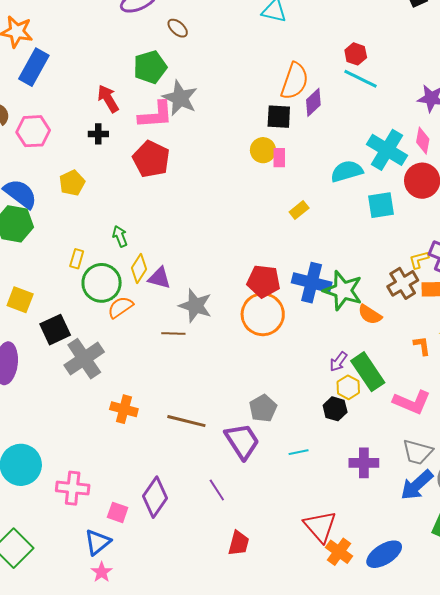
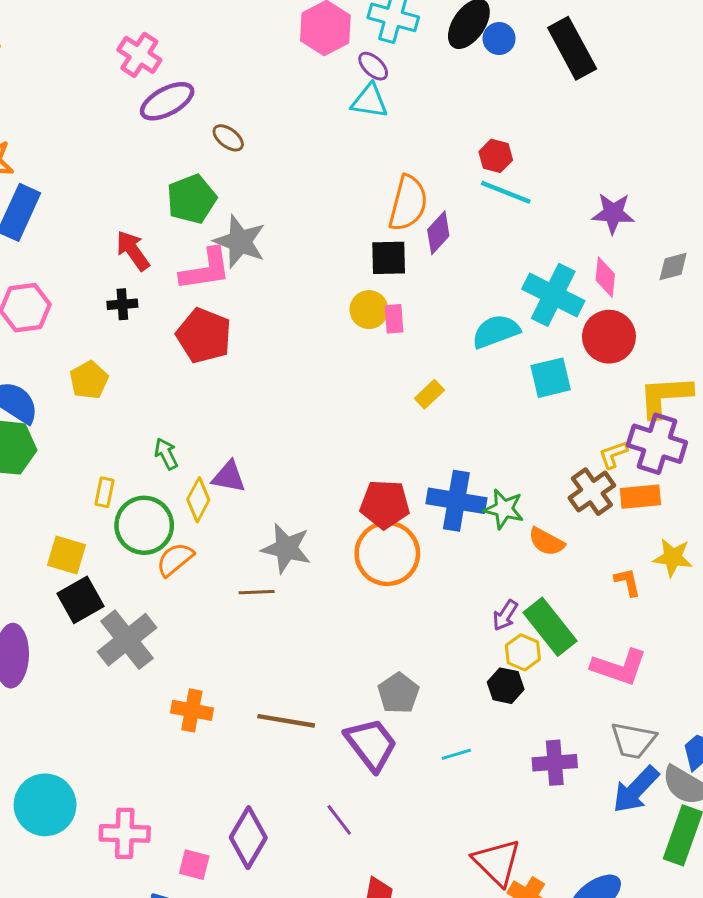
purple triangle: (159, 278) -> (229, 477), moved
green star: (343, 290) -> (504, 509), size x0.7
yellow square: (20, 300) -> (67, 555), moved

